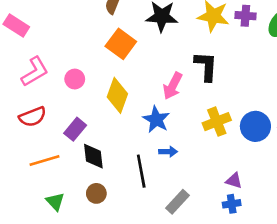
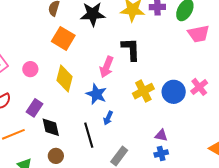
blue arrow: (168, 152) -> (108, 118), turned 120

